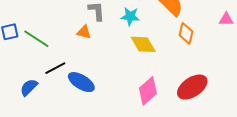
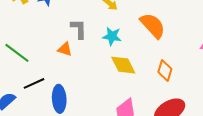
orange diamond: (186, 33) -> (165, 71), moved
blue ellipse: (81, 82) -> (59, 99), turned 52

